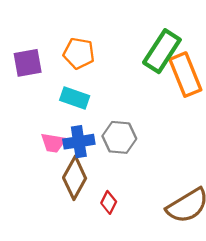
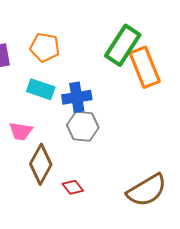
blue cross: (79, 142) -> (77, 97), moved
red diamond: (109, 202) -> (73, 187), turned -65

